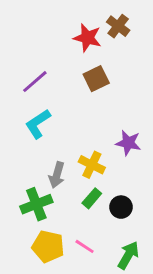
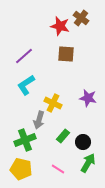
brown square: (96, 79) -> (66, 54), turned 30
yellow cross: (92, 165) -> (53, 103), moved
yellow pentagon: (48, 246) -> (21, 169), moved
green arrow: (128, 255) -> (88, 163), moved

